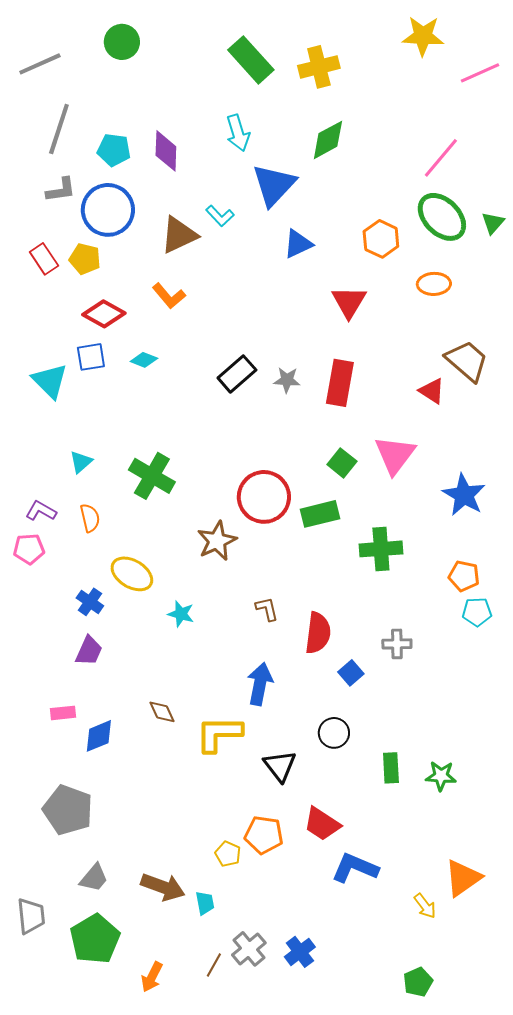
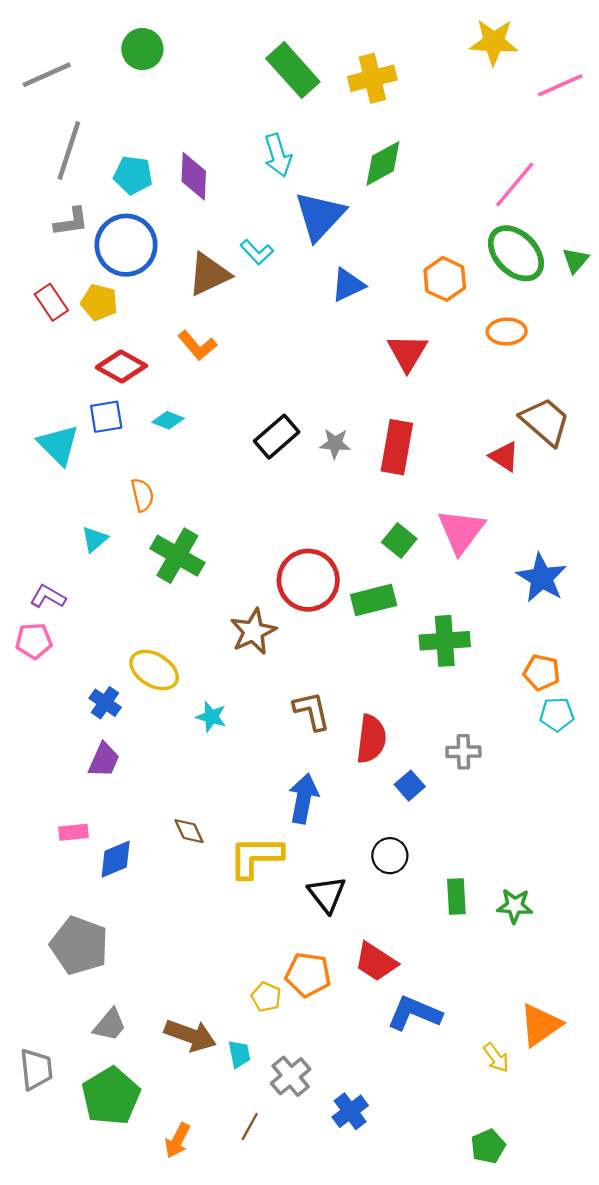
orange semicircle: (90, 518) -> (142, 495), moved
brown L-shape: (267, 609) -> (312, 711), size x1.4
gray cross: (249, 949) -> (291, 1076), moved

